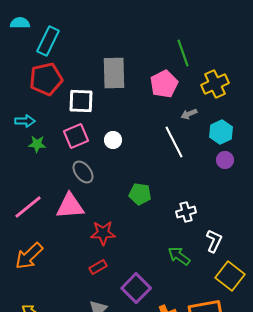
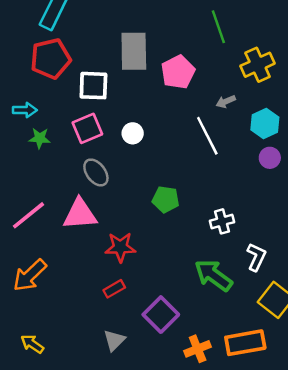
pink pentagon: (164, 84) -> (178, 72), moved
green arrow: (179, 256) -> (213, 275), size x1.4

